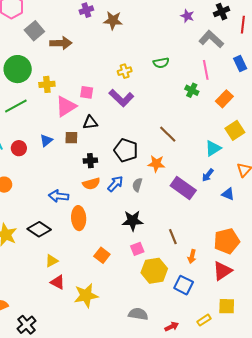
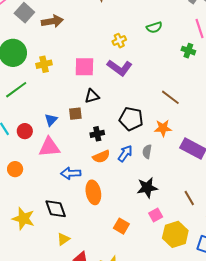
pink square: (87, 92) -> (84, 67), size x1.5
pink triangle: (66, 106) -> (49, 147), moved, turned 35
black diamond: (39, 229) -> (56, 209), turned 45
yellow triangle: (52, 261) -> (63, 239), moved

